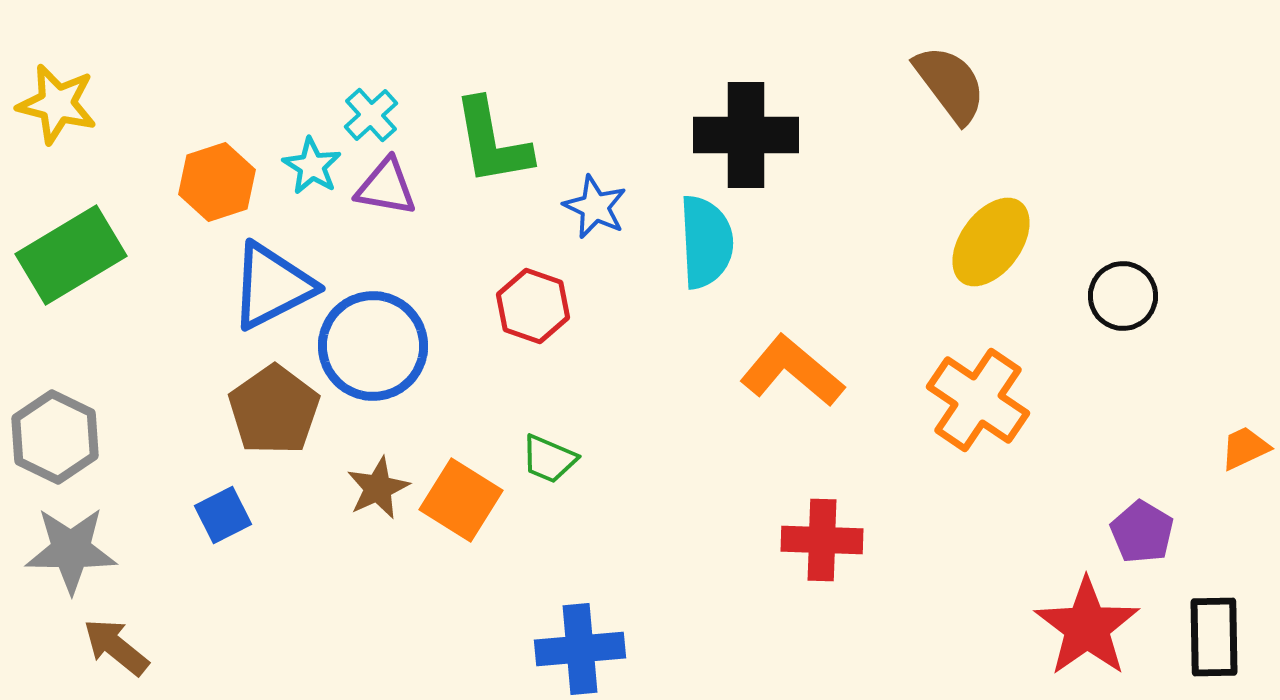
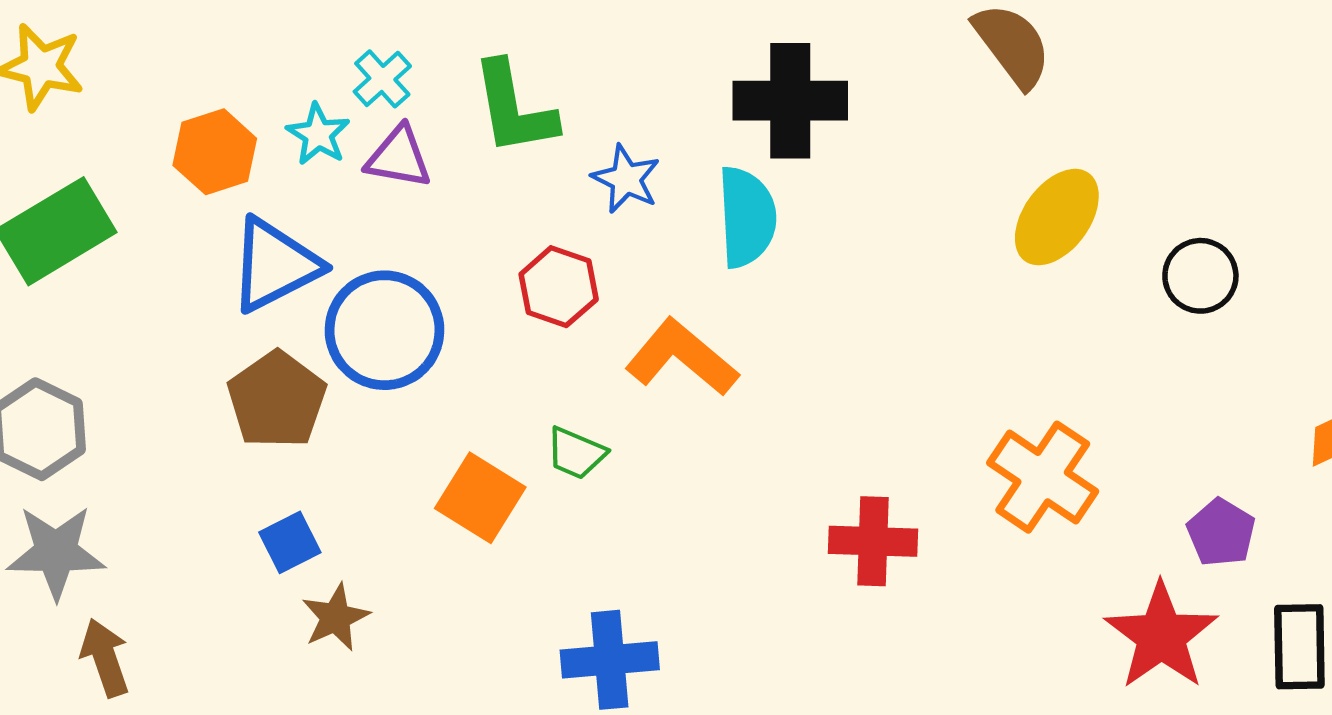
orange L-shape: (792, 371) -> (682, 357), moved
orange cross: (978, 400) -> (1043, 477), moved
brown star: (378, 488) -> (336, 617), moved
blue square: (223, 515) -> (290, 542), moved
brown arrow: (116, 647) -> (105, 658), turned 32

